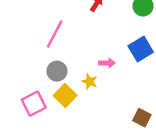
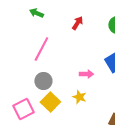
yellow star: (90, 82) -> (79, 97), moved

